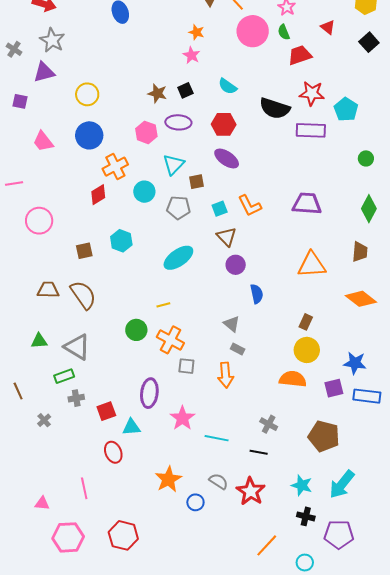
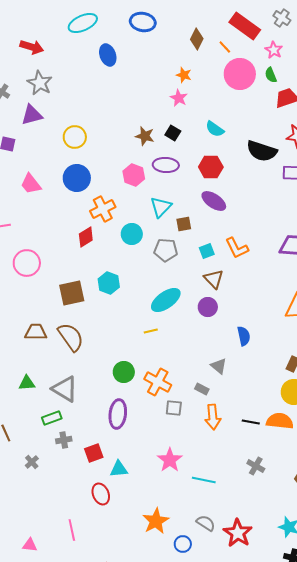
black square: (185, 90) -> (173, 133), turned -35
brown square: (84, 251) -> (72, 293), size x1.5
purple circle: (236, 265) -> (208, 307), moved
yellow line: (163, 305) -> (151, 331), moved
gray rectangle: (238, 349) -> (202, 389), moved
purple ellipse: (149, 393) -> (118, 414), moved
black line: (259, 452) -> (251, 422), moved

